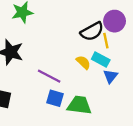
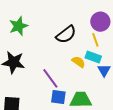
black semicircle: (92, 31) -> (66, 34), moved
purple line: (49, 76) -> (50, 78), turned 35

